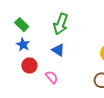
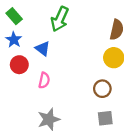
blue triangle: (58, 50) -> (43, 49), moved
pink semicircle: (52, 77) -> (44, 80), turned 48

